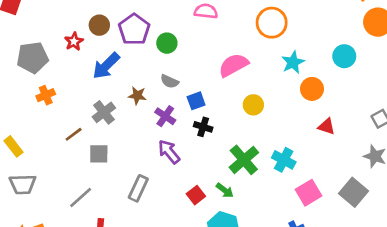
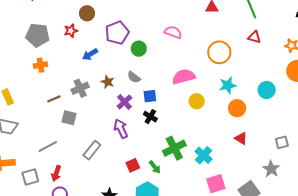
brown circle: (99, 25) -> (87, 13), moved
blue arrow: (106, 66) -> (90, 54), size x0.7
yellow circle: (253, 105) -> (197, 101), moved

